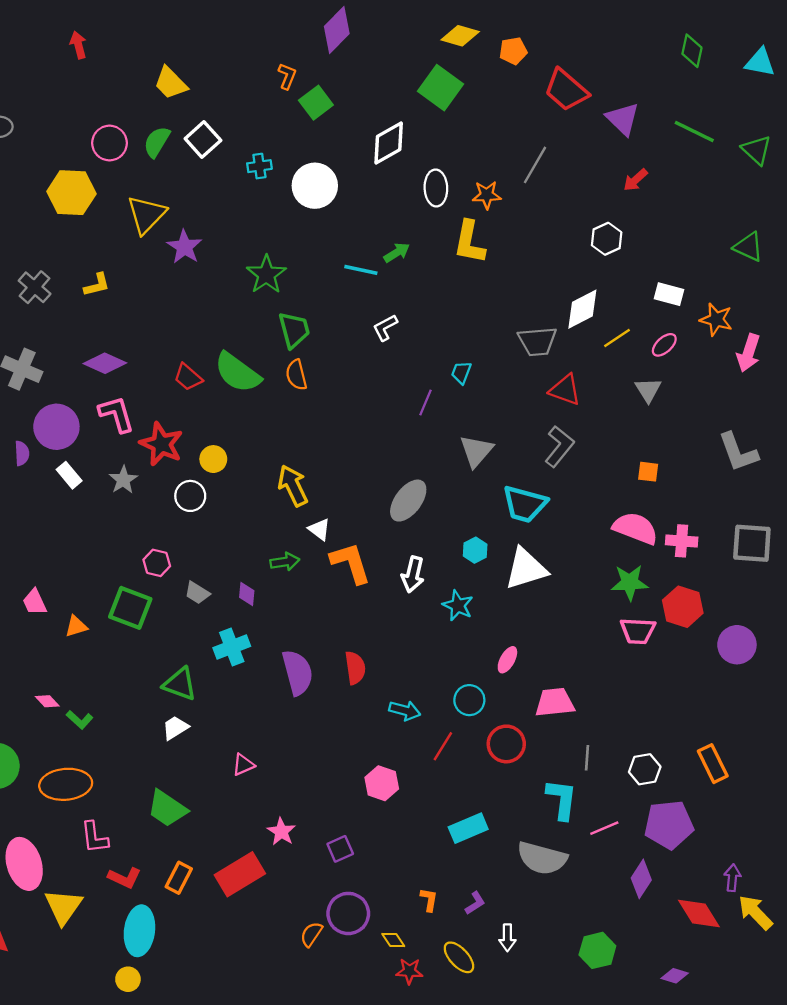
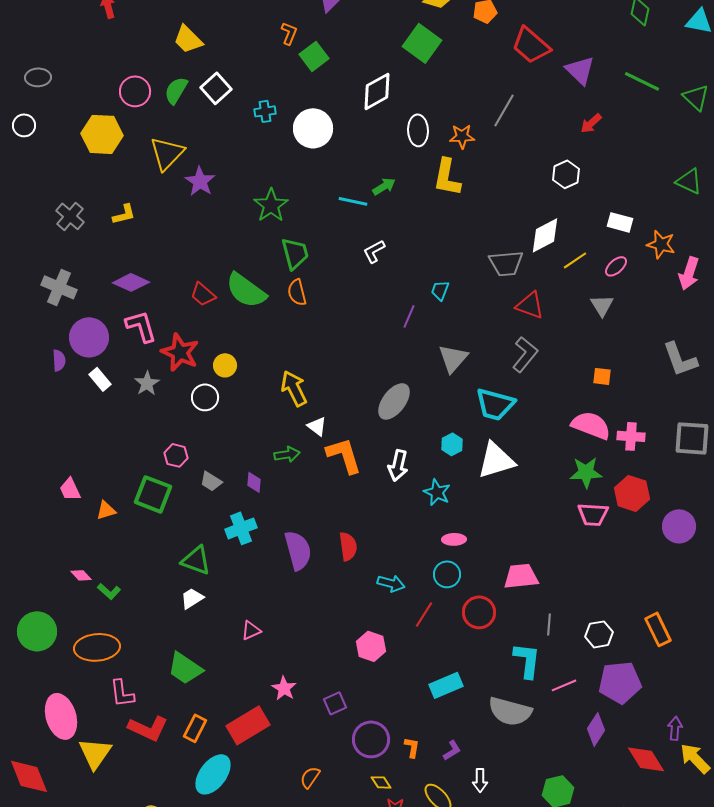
pink ellipse: (507, 660) -> (454, 539), moved, turned 60
red L-shape: (124, 878) -> (148, 728), size x1.4
purple circle: (348, 913) -> (371, 739), moved
cyan ellipse: (139, 931) -> (213, 774), moved, turned 30

